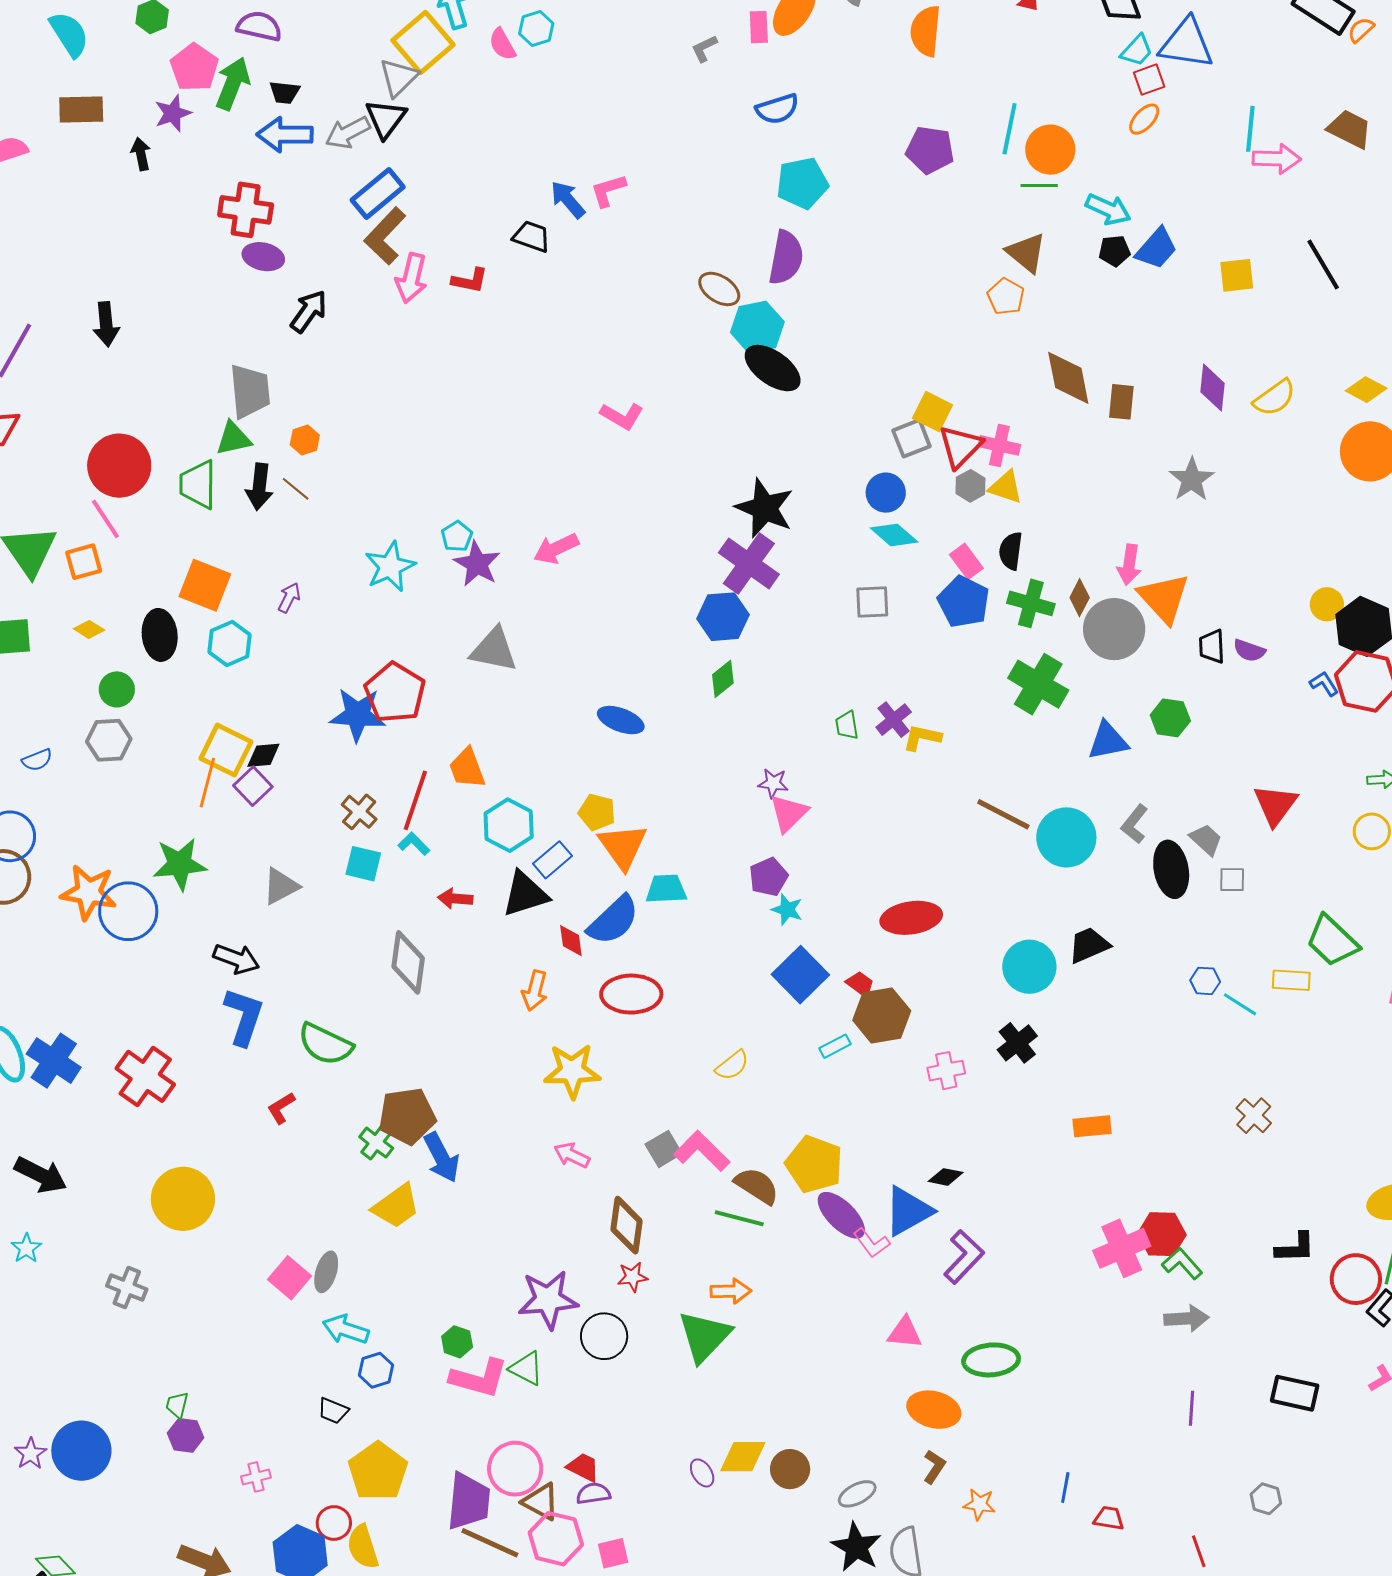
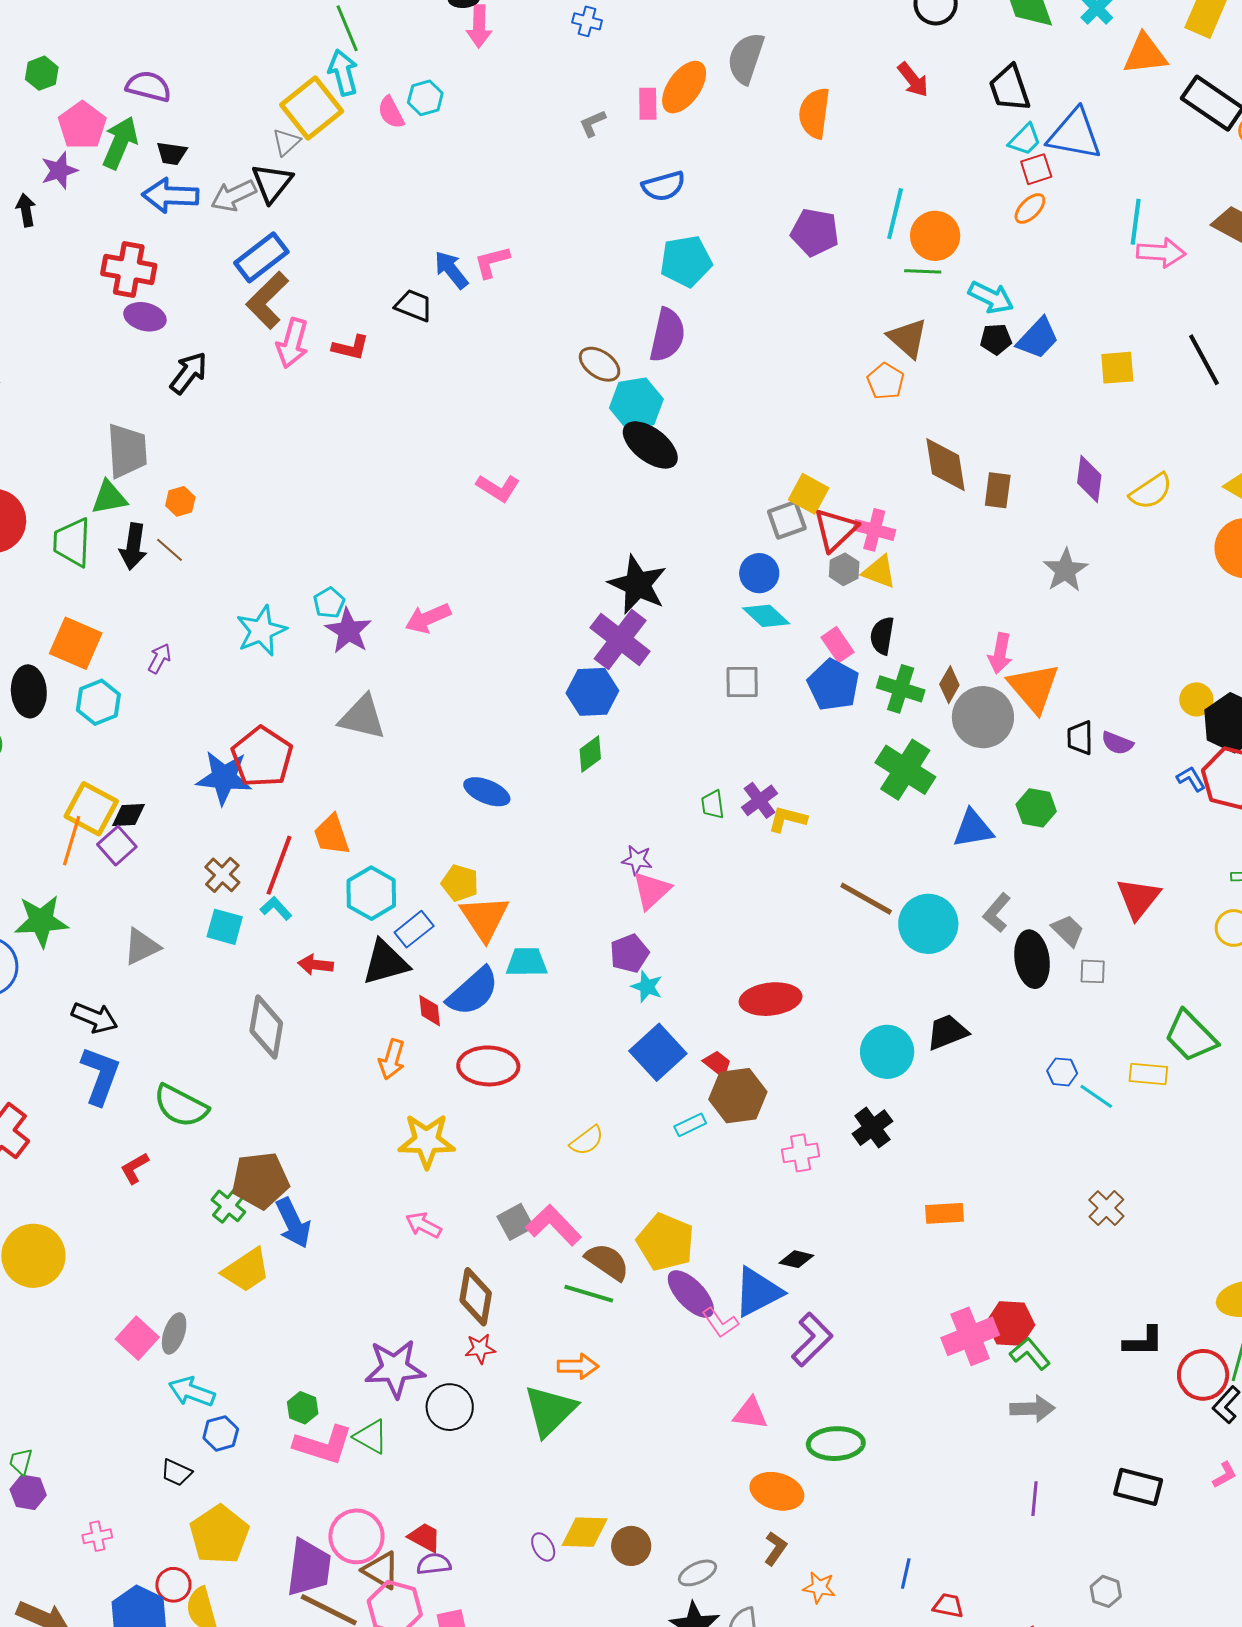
gray triangle: (399, 77) -> (286, 142), size x0.7

